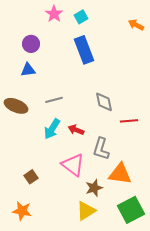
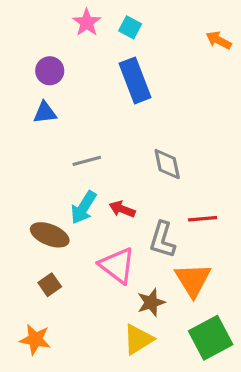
cyan square: (81, 17) -> (130, 27), turned -32
brown ellipse: (16, 106) -> (50, 235), moved
red line: (129, 121) -> (203, 219), moved
orange triangle: (120, 174) -> (193, 280), turned 50

